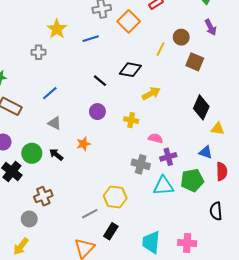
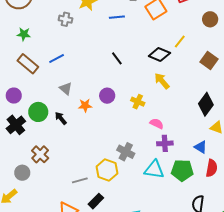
brown circle: (181, 37) -> (210, 19), moved
black diamond: (130, 70) -> (159, 55), moved
blue line: (50, 93) -> (57, 59), moved
yellow arrow: (151, 93) -> (162, 81), turned -114
purple circle: (97, 112) -> (107, 96), moved
orange star: (83, 144) -> (85, 106), moved
gray cross: (141, 164) -> (126, 152), moved
brown cross: (43, 196) -> (40, 154), turned -36

